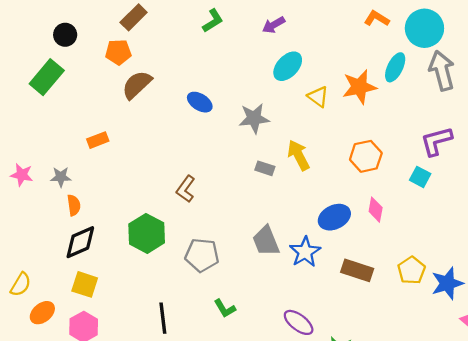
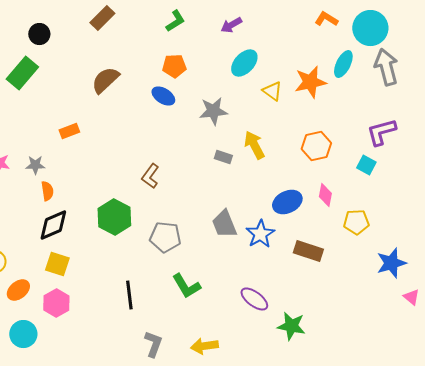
orange pentagon: (118, 52) -> (174, 66), moved
yellow pentagon: (411, 270) -> (356, 222), moved, turned 30
green L-shape: (225, 308) -> (186, 286), size x1.4

